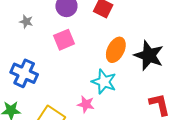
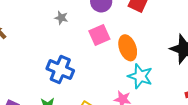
orange ellipse: (116, 50) -> (128, 48), moved, turned -45

